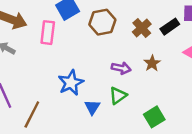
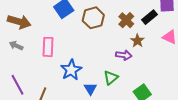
pink rectangle: (48, 33) -> (48, 47), moved
brown star: (152, 63) -> (137, 41), moved
purple arrow: (121, 68) -> (124, 55), moved

